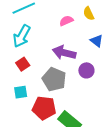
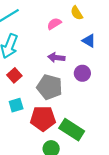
purple arrow: (64, 53) -> (56, 58), size x0.7

